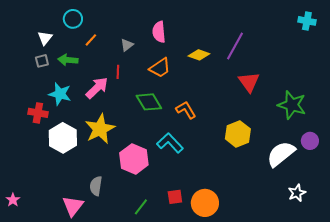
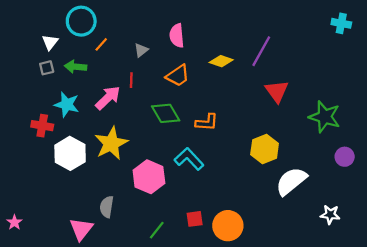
cyan circle: (73, 19) -> (81, 21), size x1.4
orange L-shape: (186, 110) -> (207, 122), turned 125
white semicircle: (281, 154) -> (291, 181), moved
white star: (297, 193) -> (330, 215), turned 30

